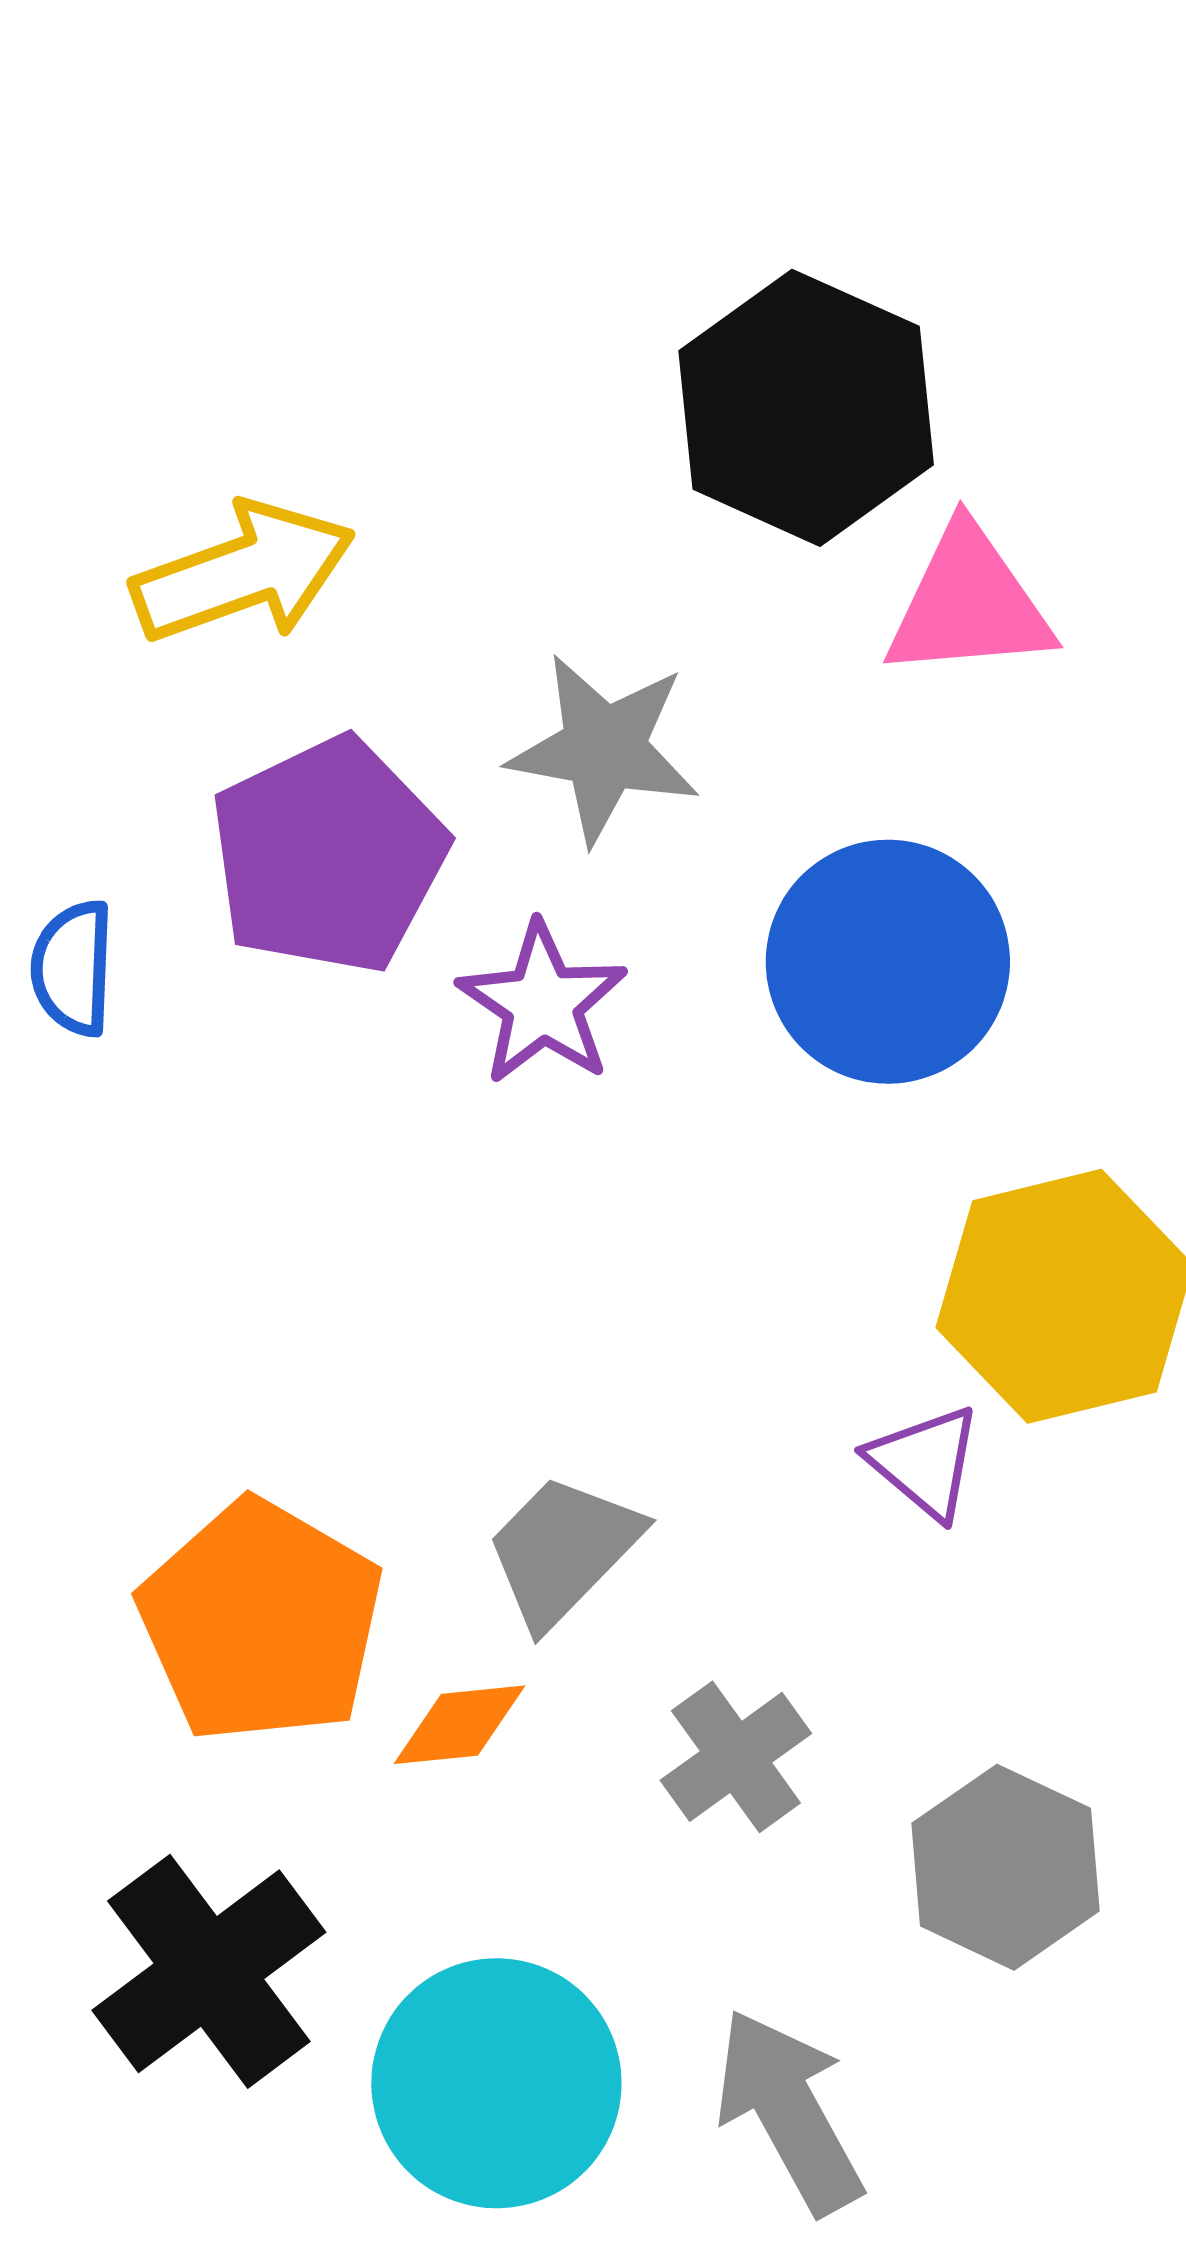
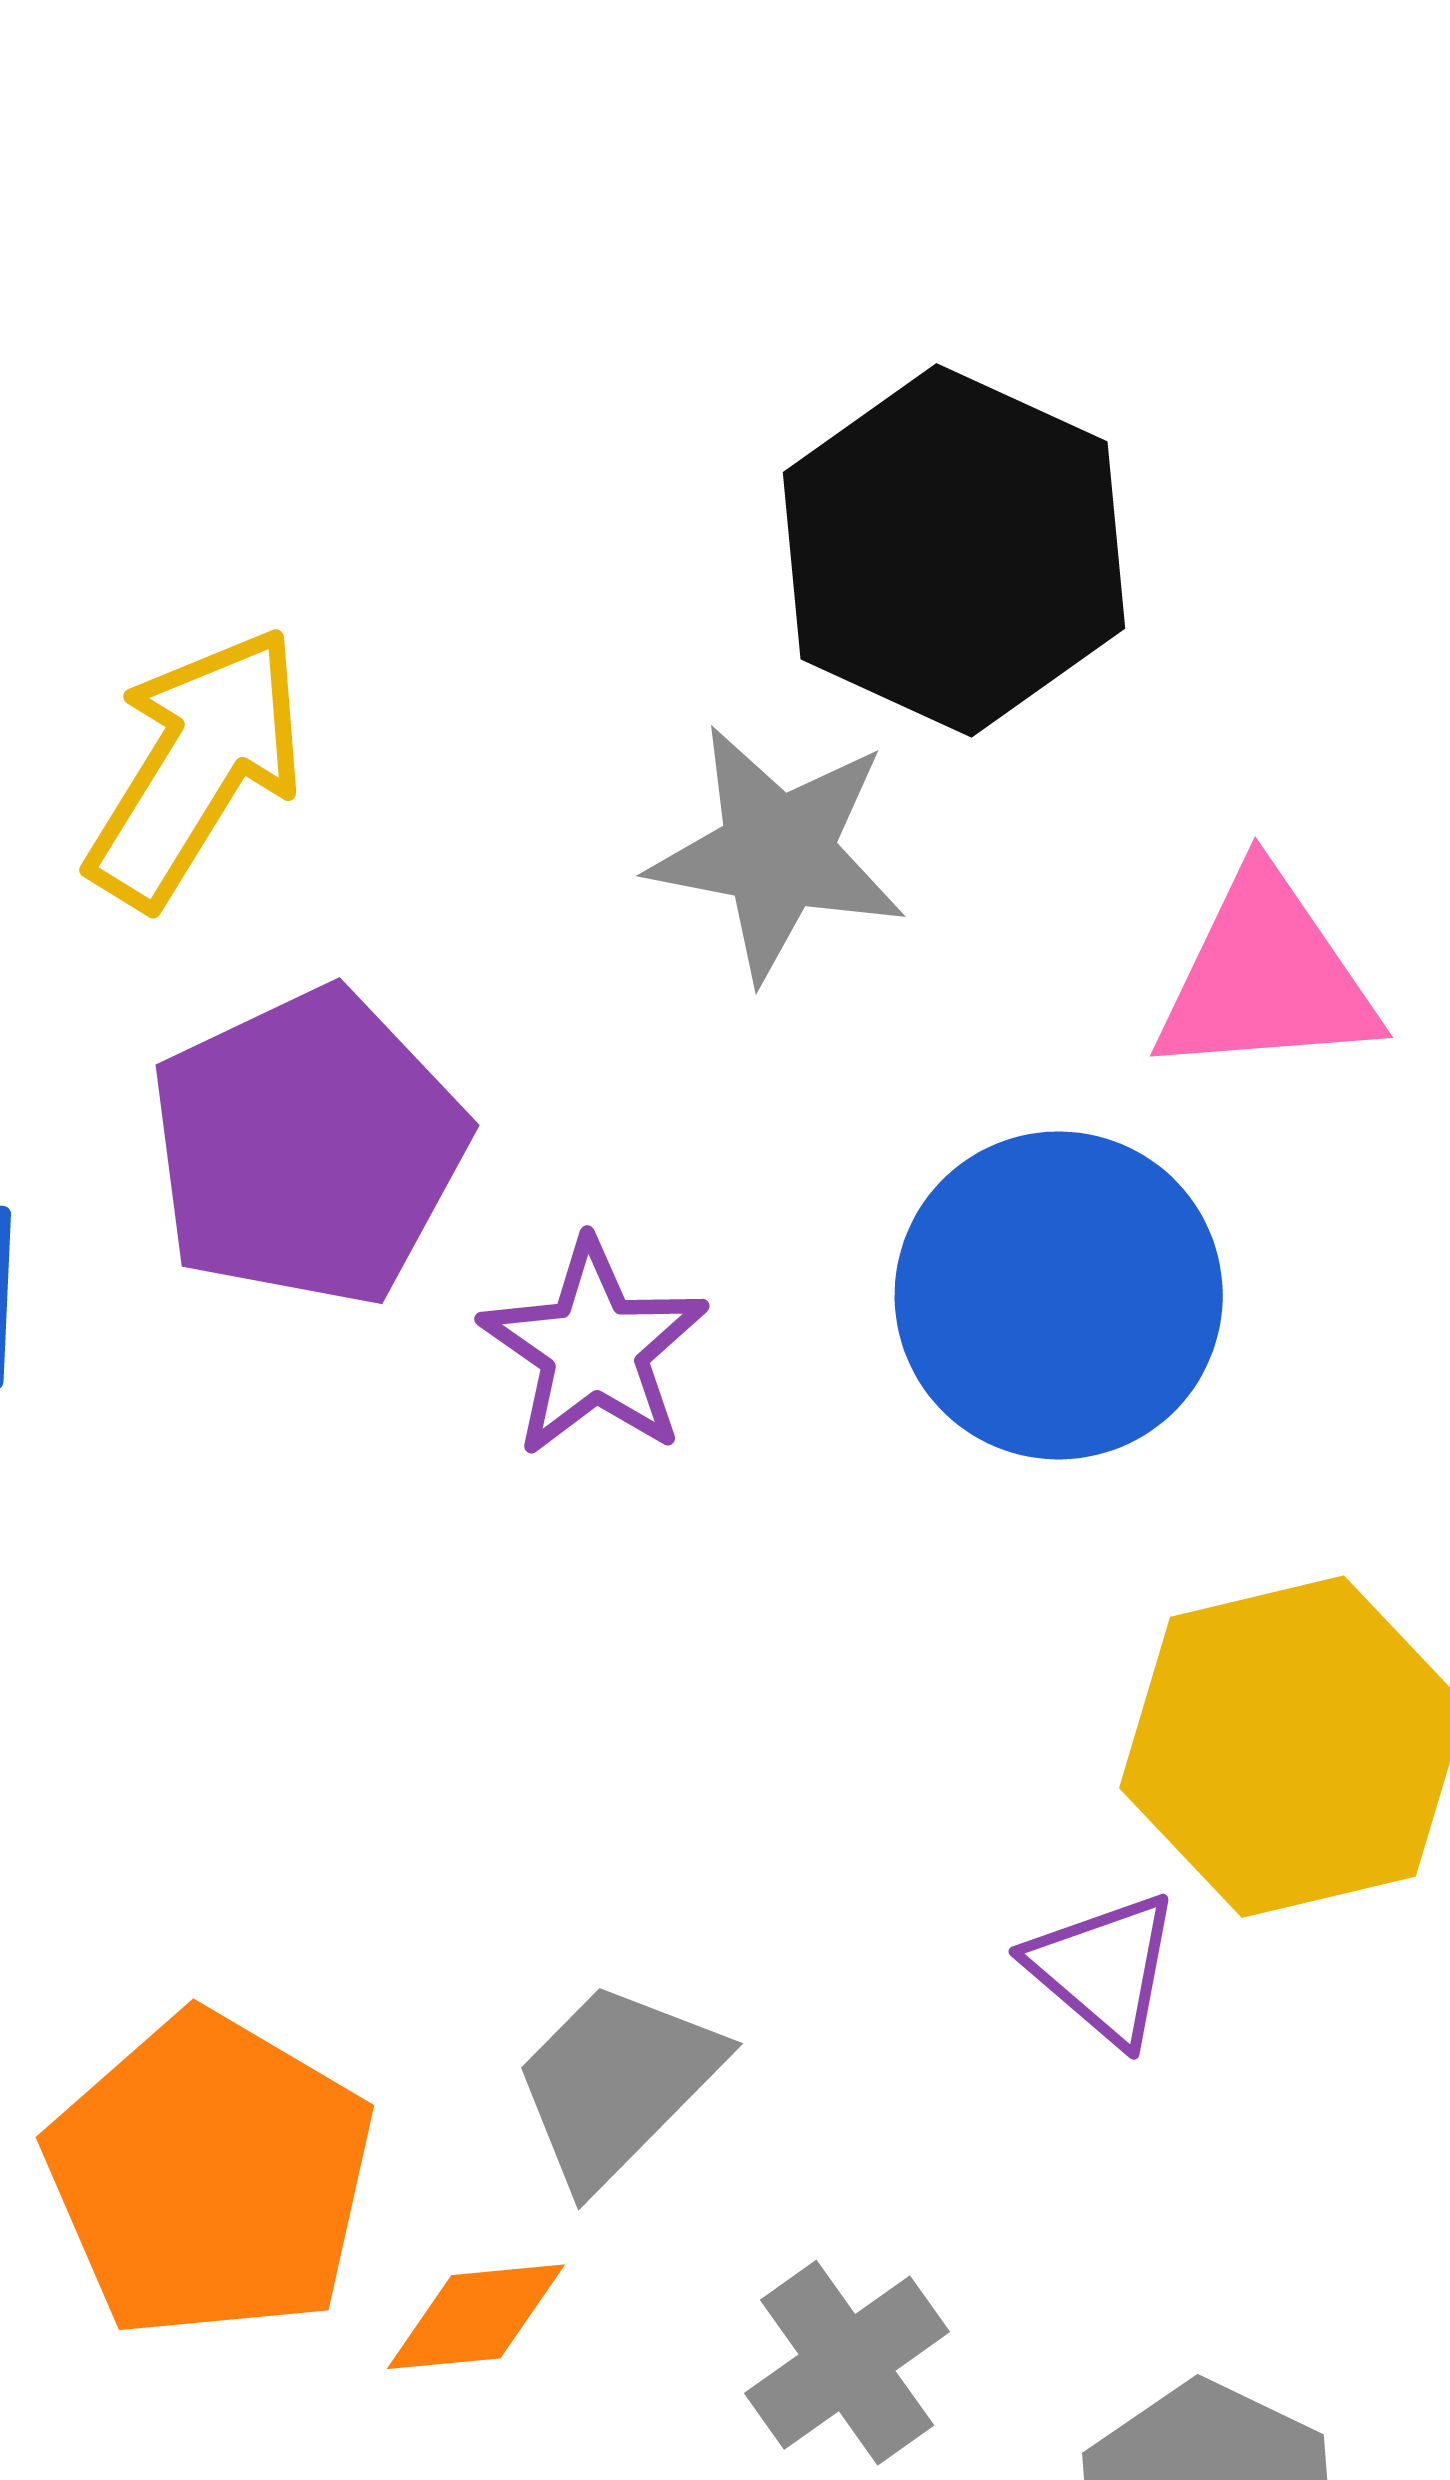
yellow arrow: (243, 573) -> (196, 767), turned -39
pink triangle: (969, 604) -> (1266, 977), moved
gray star: (604, 749) -> (777, 853), moved

